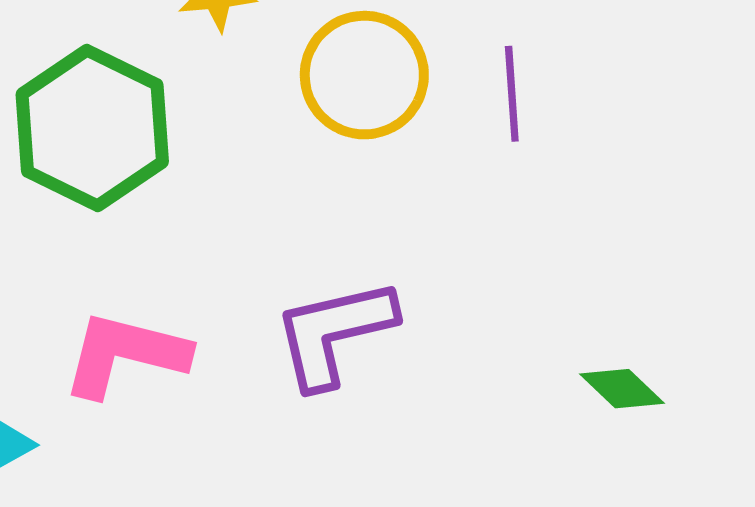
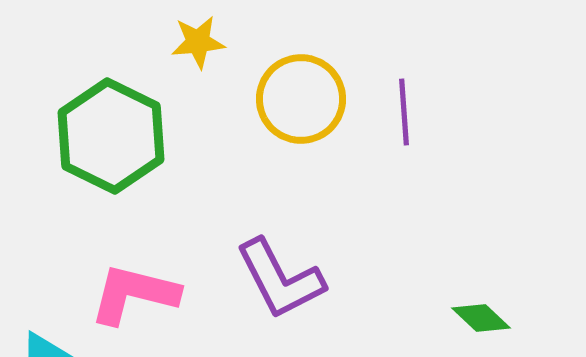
purple L-shape: (334, 333) -> (280, 279), turned -104

